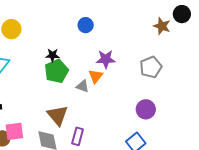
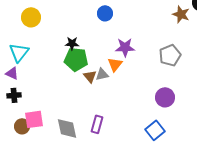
green pentagon: (57, 71) -> (76, 59), turned 30
gray triangle: (83, 86) -> (102, 74), turned -32
brown triangle: (58, 115) -> (90, 76), moved, size x0.6

